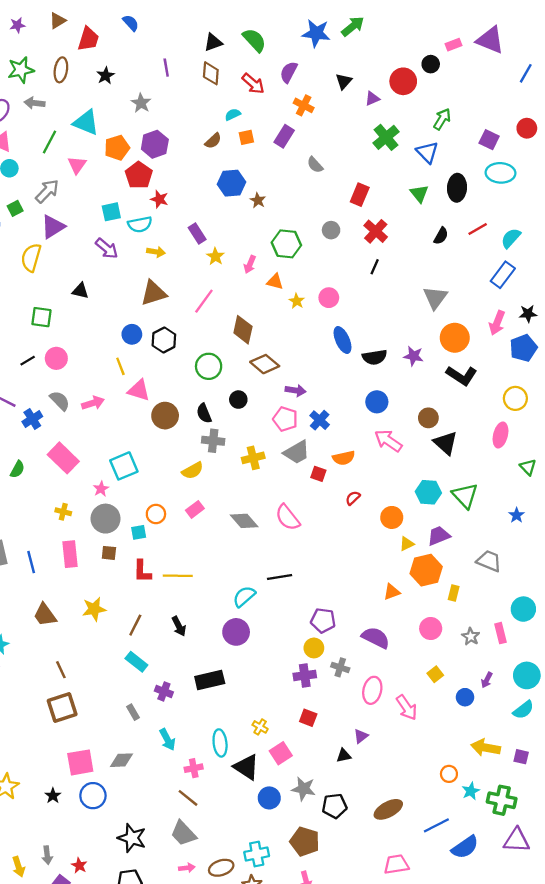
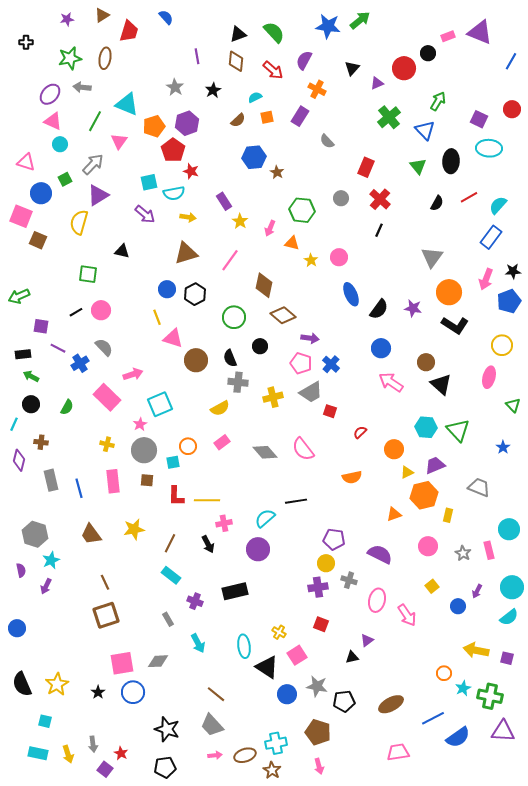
black star: (106, 76) -> (213, 90), moved
black semicircle: (375, 357) -> (379, 309), turned -45
pink arrow: (93, 403) -> (133, 374), moved
orange semicircle: (344, 458) -> (352, 477), moved
pink cross: (194, 768) -> (224, 523), moved

